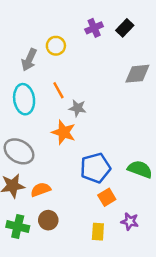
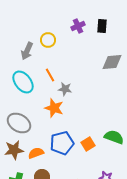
black rectangle: (125, 28) -> (102, 26), turned -40
cyan ellipse: (24, 99) -> (23, 82), turned -30
blue pentagon: (95, 168) -> (62, 143), moved
orange square: (107, 197) -> (88, 144), moved

